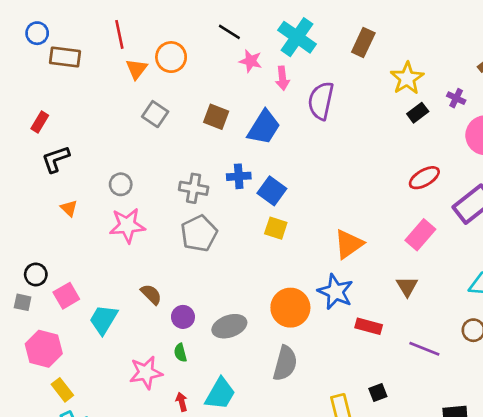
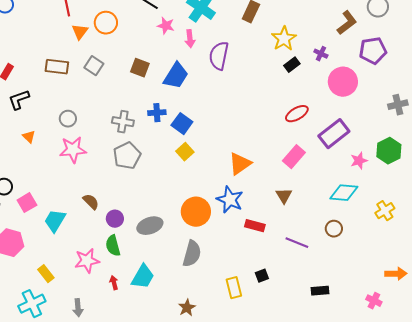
brown rectangle: (65, 57) -> (57, 67), moved
yellow square: (276, 228) -> (185, 152), turned 30
green semicircle: (180, 353) -> (113, 246), size x1.5
yellow rectangle: (62, 390) -> (46, 274), moved

